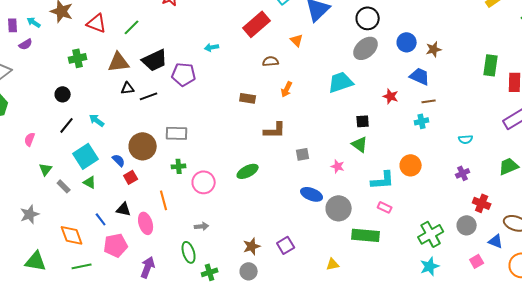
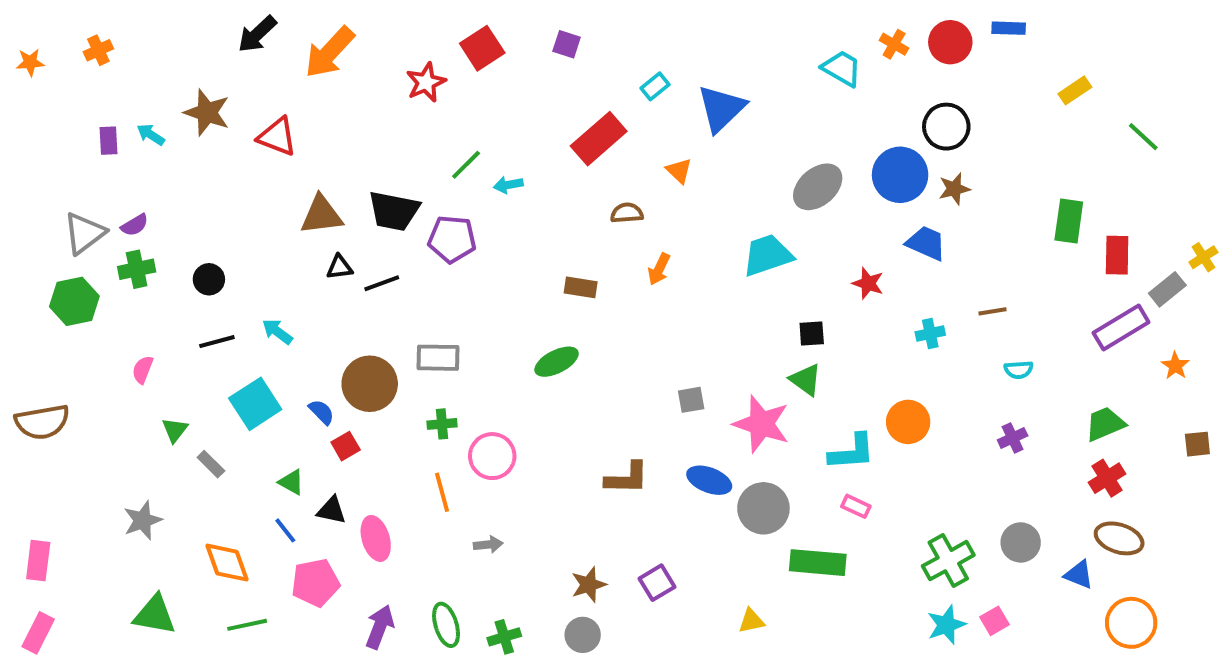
black circle: (368, 18) -> (946, 127), moved
green line: (132, 27) -> (466, 165), moved
blue circle: (407, 42) -> (900, 175), size x1.4
purple semicircle: (26, 44) -> (135, 225), moved
green cross: (78, 58) -> (137, 269), moved
black trapezoid: (155, 60) -> (394, 211), turned 36
brown line: (429, 101) -> (992, 311), moved
black line: (67, 125) -> (217, 342), turned 36
brown L-shape: (275, 130) -> (627, 478), moved
pink star: (338, 166) -> (761, 424), size x2.0
green ellipse: (248, 171) -> (557, 362), moved
green triangle: (90, 182) -> (291, 482), moved
orange line: (164, 200) -> (442, 492), moved
red cross: (482, 203) -> (1107, 478), moved, turned 36
green ellipse: (189, 252) -> (446, 625), moved
pink square: (477, 261) -> (995, 621), moved

